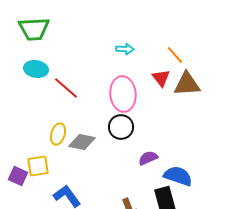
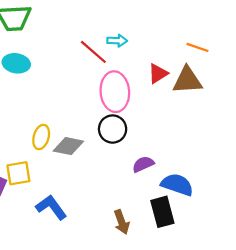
orange line: (175, 55) -> (198, 47), moved, turned -30
red triangle: (161, 78) -> (158, 74), turned 36
red line: (66, 88) -> (93, 52), moved

